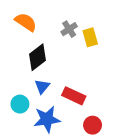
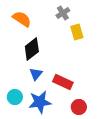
gray cross: (69, 29) -> (63, 13), moved
cyan circle: (20, 104) -> (15, 97), moved

